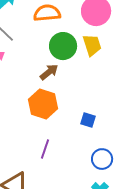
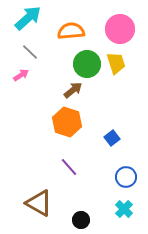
blue square: (88, 120) -> (112, 138), turned 35
purple line: (45, 149) -> (69, 167), turned -60

